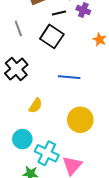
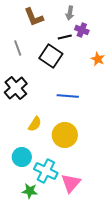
black line: (59, 13) -> (65, 37), moved
yellow circle: (80, 120) -> (65, 135), moved

